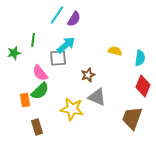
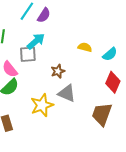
cyan semicircle: (140, 58) -> (110, 54), turned 42
yellow star: (72, 109) -> (42, 105), turned -30

